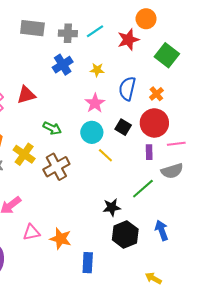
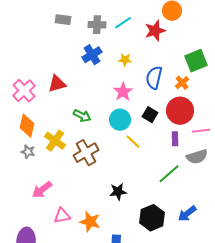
gray rectangle: (32, 28) -> (63, 20), size x0.7
green square: (167, 55) -> (196, 61), moved, turned 30
black star: (112, 207) -> (118, 192), moved
blue arrow: (162, 230) -> (187, 214), turned -108

